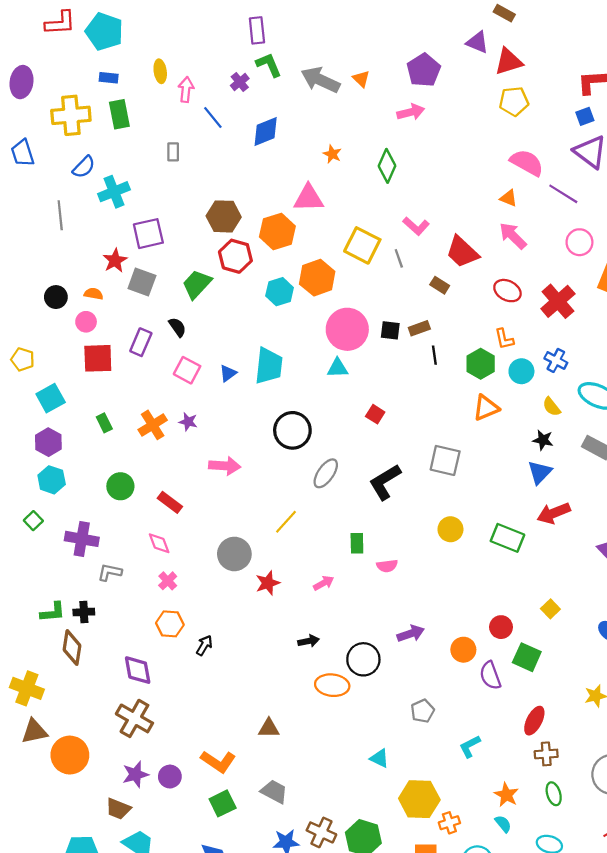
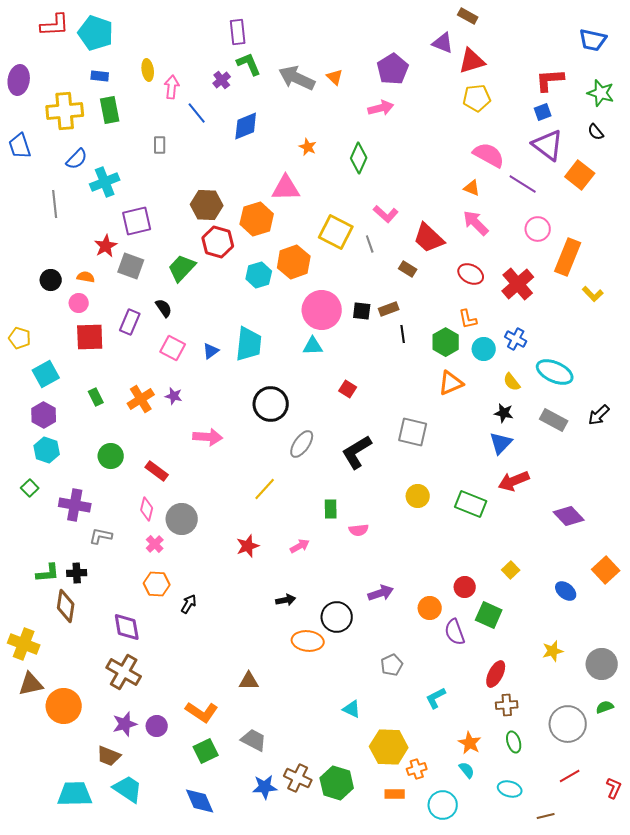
pink diamond: (159, 543) -> (147, 509), turned 35
gray circle: (234, 554) -> (182, 519), moved

